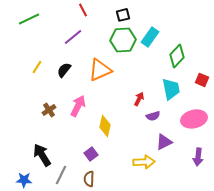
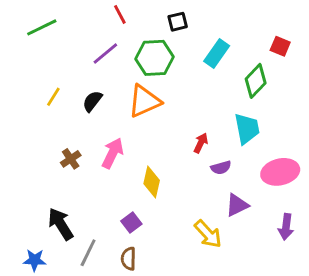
green hexagon: (123, 40) -> (154, 58), moved
red square: (202, 80) -> (280, 46), moved
yellow arrow: (144, 162) -> (208, 234), turned 50

